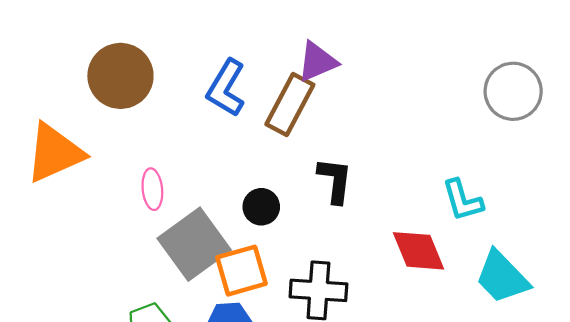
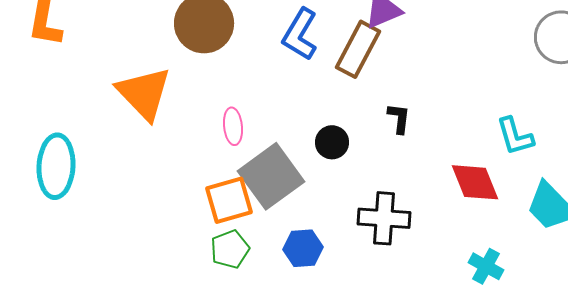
orange triangle: (55, 153) -> (144, 93), turned -50
black L-shape: (335, 180) -> (399, 118), size x0.7
orange square: (241, 271) -> (229, 200), moved

